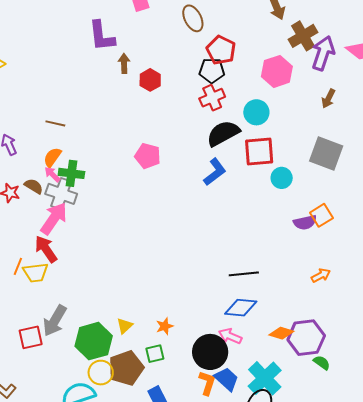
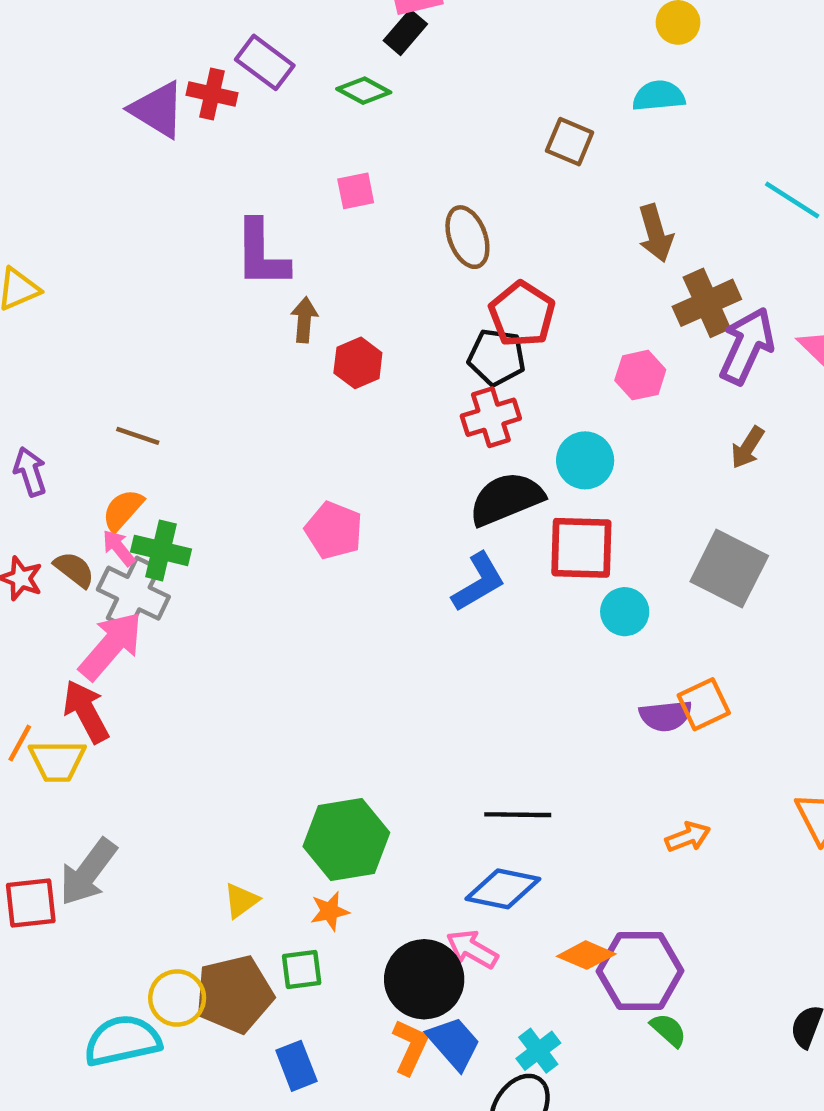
pink hexagon: (277, 71) -> (640, 375), size x0.7
green hexagon: (94, 341) -> (346, 840), moved
cyan cross: (265, 378) -> (538, 1051), size x0.6

